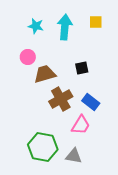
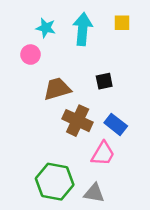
pink circle: (28, 57) -> (31, 55), moved
brown cross: (61, 99) -> (78, 121), turned -35

